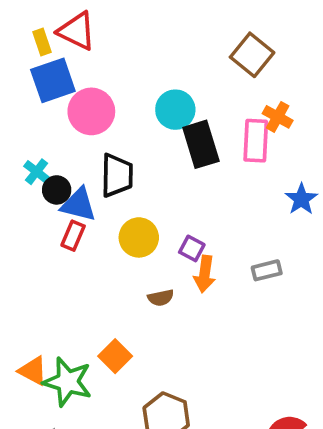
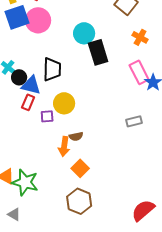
pink circle: (91, 111) -> (38, 20), moved
pink rectangle: (256, 141) -> (139, 72), moved, turned -30
purple square: (192, 248) -> (47, 116), moved, turned -32
orange arrow: (205, 274) -> (64, 146), moved
orange square: (115, 356) -> (80, 168), moved

